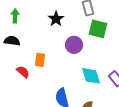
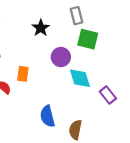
cyan diamond: (91, 76) -> (80, 78), moved

